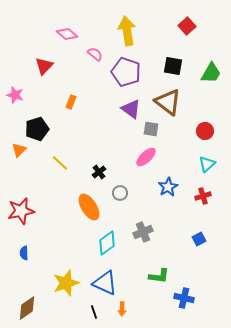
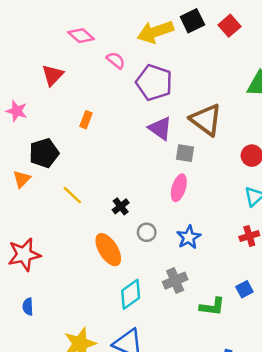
yellow arrow: (127, 31) -> (155, 32), turned -100
black square: (173, 66) -> (192, 21), moved, turned -36
pink ellipse: (146, 157) -> (179, 188), turned -30
blue star: (168, 187) -> (189, 237), moved
green L-shape: (159, 276) -> (212, 307), moved

